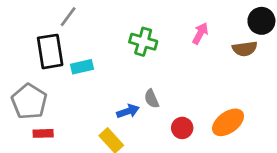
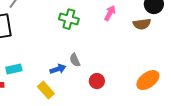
cyan rectangle: (82, 67) -> (14, 69), moved
orange ellipse: (228, 122) -> (148, 80), moved

